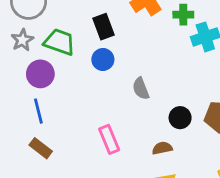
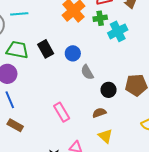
black rectangle: (104, 27) -> (46, 49), moved
blue circle: (103, 59) -> (73, 53), moved
gray semicircle: (141, 89) -> (87, 72), moved

